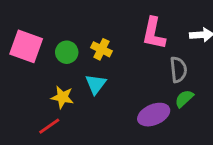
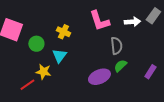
pink L-shape: (154, 33) -> (99, 21), turned -30
green circle: (67, 52) -> (36, 44), moved
yellow star: (62, 97) -> (43, 72), moved

